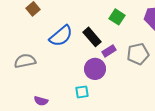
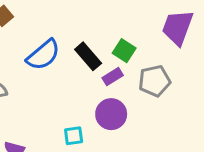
green square: (117, 17) -> (124, 51), moved
purple circle: (95, 69) -> (111, 114), moved

